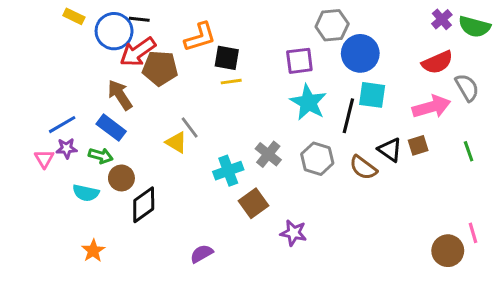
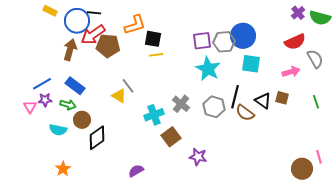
gray hexagon: (332, 25) -> (224, 42), moved
brown arrow: (120, 95) -> (70, 50), moved, turned 50
pink arrow: (431, 107) -> (291, 72), size x0.7
black line: (348, 116) -> (235, 97), moved
brown square: (418, 145) -> (282, 98), turned 32

